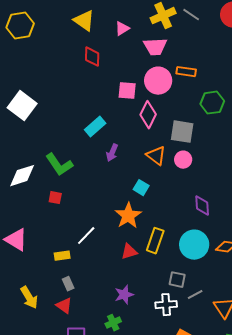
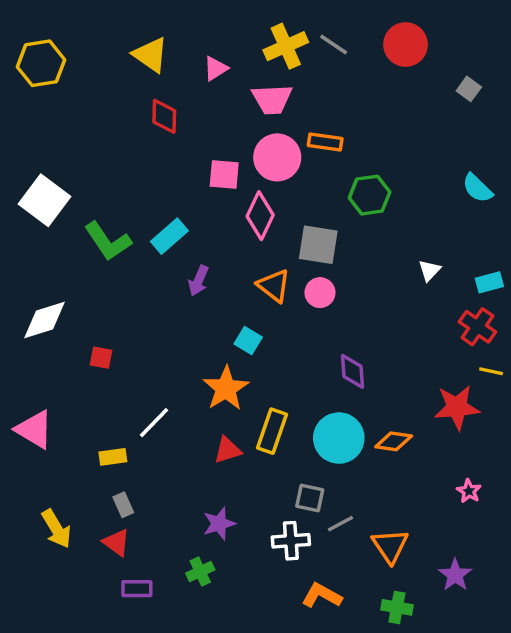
green L-shape: (59, 165) -> (108, 241), moved

